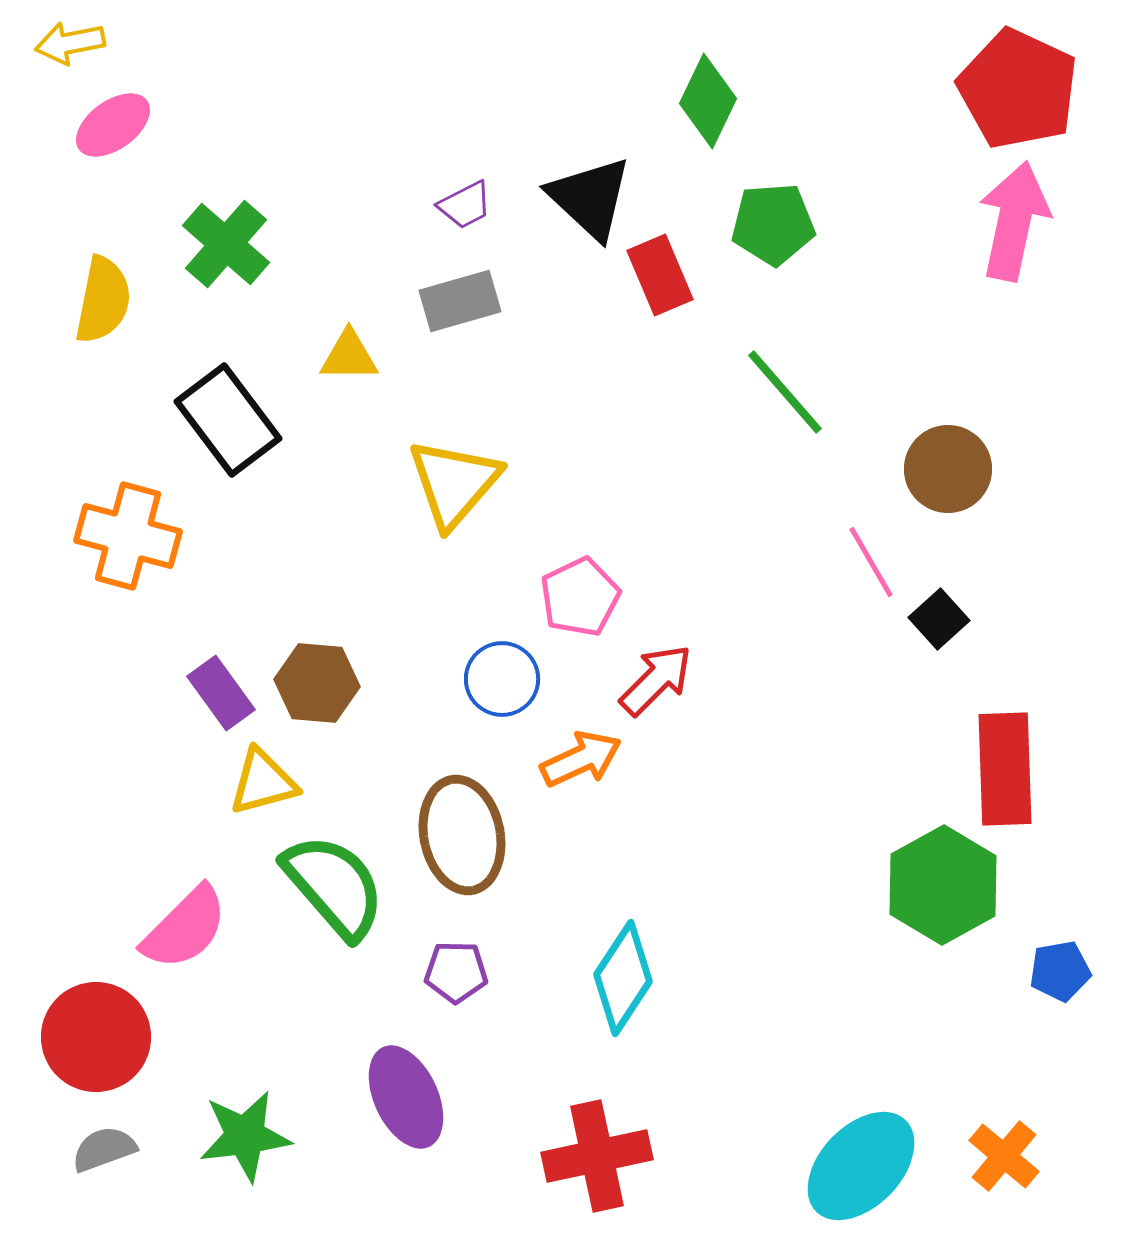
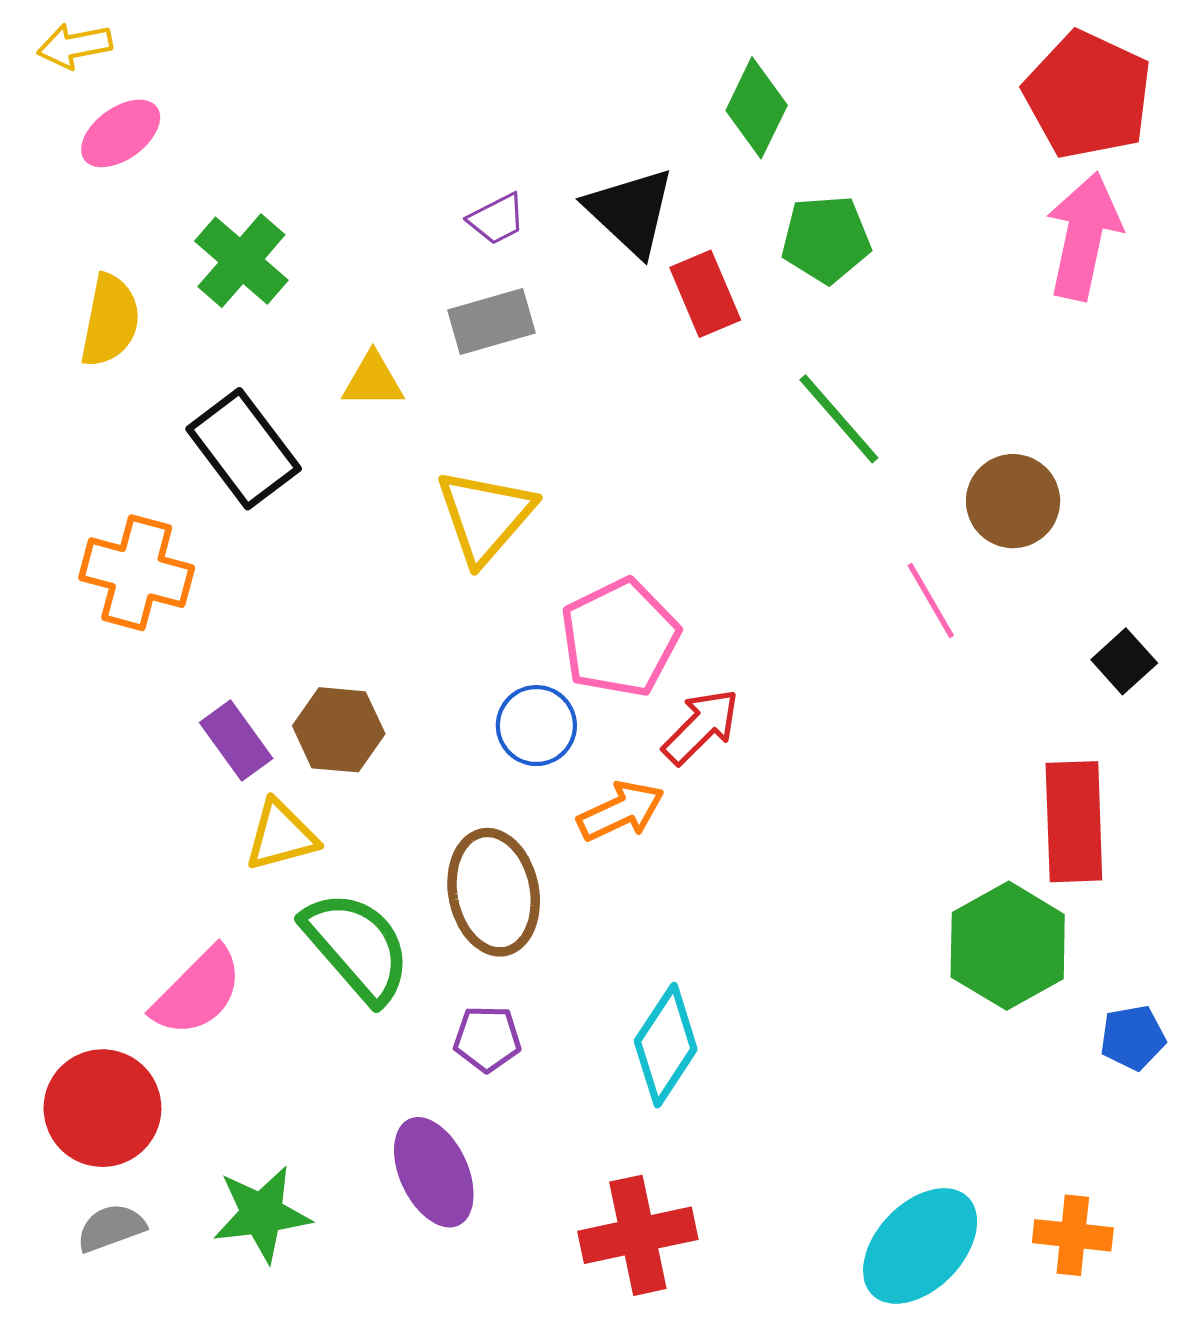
pink pentagon: (580, 597) -> (620, 638), size x1.4
black square: (939, 619) -> (1124, 661), moved
orange cross: (1004, 1156) -> (1073, 1235), turned -34

